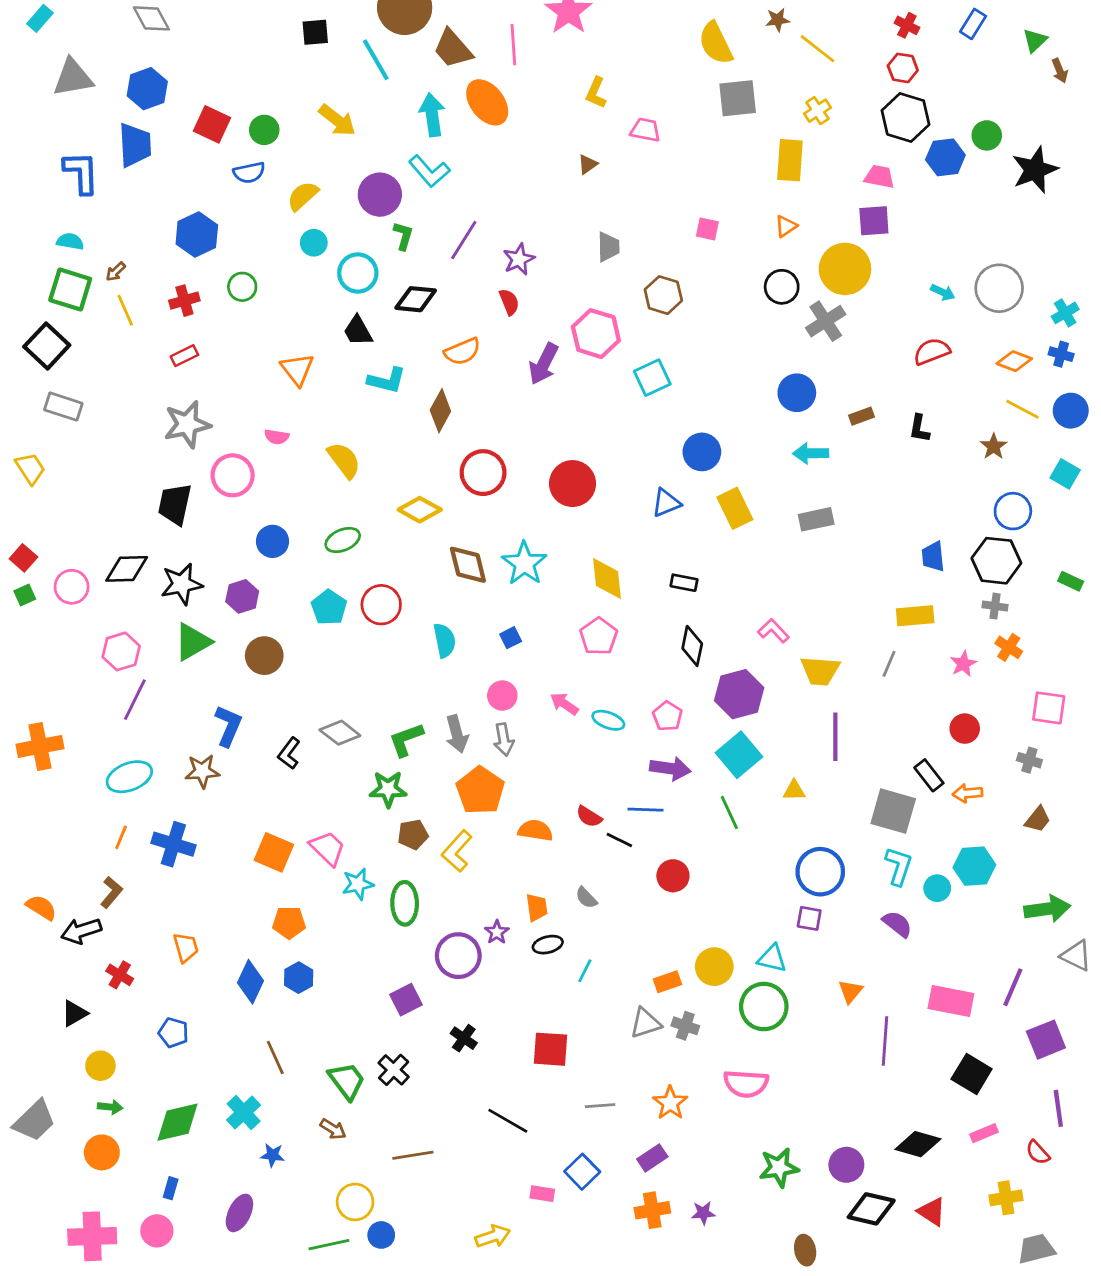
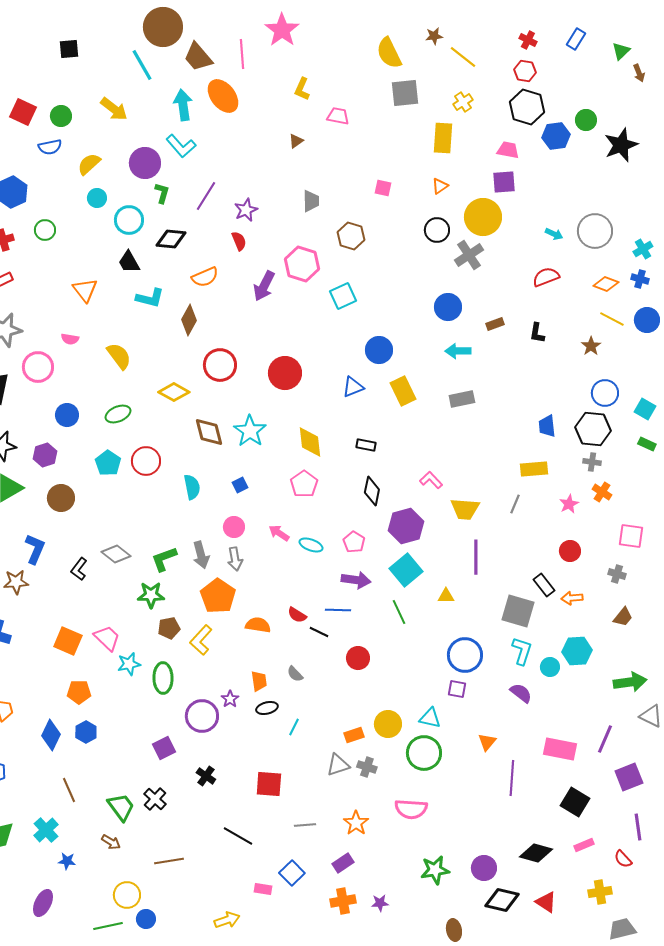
black square: (315, 32) -> (69, 49), moved
cyan square: (1065, 474) -> (645, 409), moved

